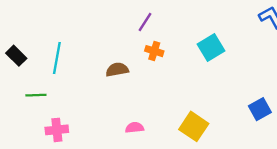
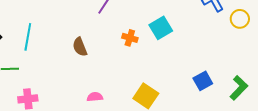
orange cross: (154, 51) -> (130, 38), moved
brown semicircle: (117, 70) -> (80, 47), turned -102

